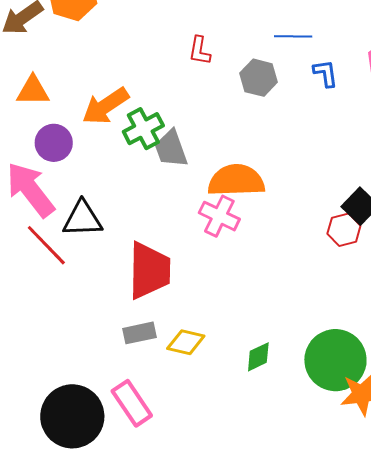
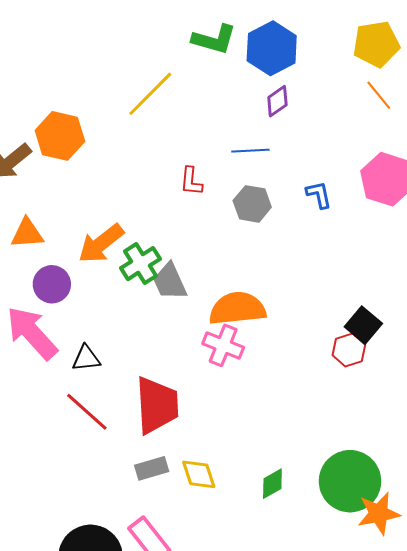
blue line: (293, 36) -> (250, 151), moved
black triangle: (82, 219) -> (86, 358), size x0.7
red line: (46, 245) -> (87, 412), moved
yellow diamond: (186, 342) -> (199, 474), turned 63

